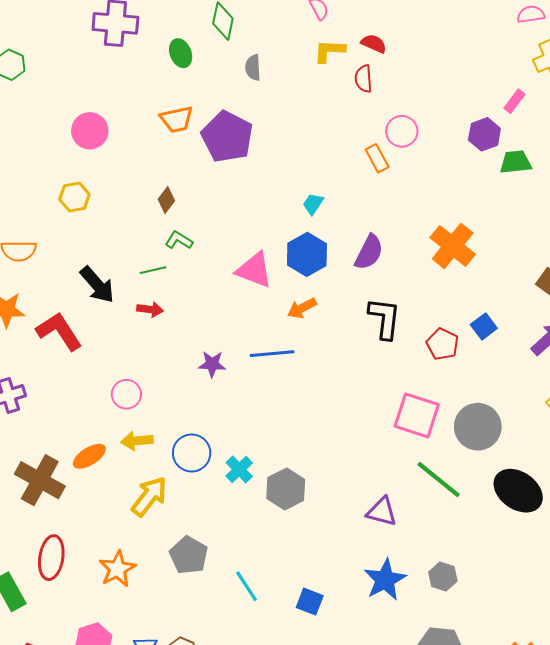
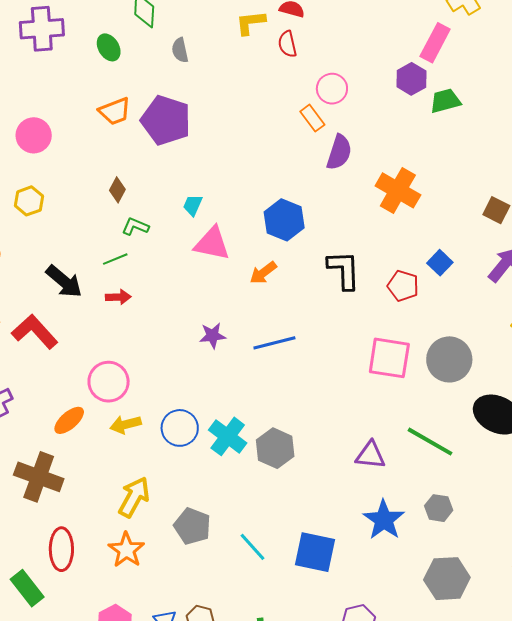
pink rectangle: (514, 101) -> (435, 43), size x1.6
cyan trapezoid: (313, 204) -> (193, 205), moved
purple semicircle: (369, 252) -> (339, 152), moved
blue hexagon: (307, 254) -> (284, 220), moved
blue line: (272, 354) -> (274, 343), moved
purple star: (212, 364) -> (213, 336), moved
pink circle: (126, 394) -> (109, 382), size x1.4
orange ellipse: (89, 456) -> (69, 420), moved
cyan cross: (239, 469) -> (228, 436), size x1.4
green line: (439, 479) -> (430, 442), moved
yellow arrow: (149, 496) -> (134, 497), moved
blue square: (310, 602) -> (315, 552), size x1.6

